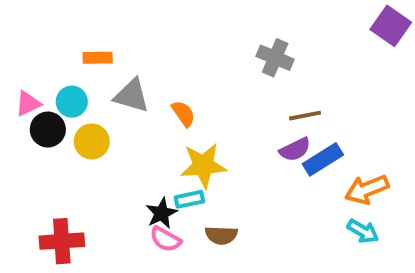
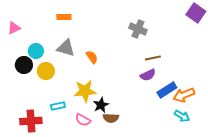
orange rectangle: (98, 58) -> (64, 17), moved
pink triangle: (28, 104) -> (14, 28), moved
blue rectangle: (323, 159) -> (167, 90), moved
yellow star: (203, 165) -> (85, 91), moved
cyan rectangle: (189, 199) -> (58, 106), moved
black star: (161, 213) -> (101, 105), moved

